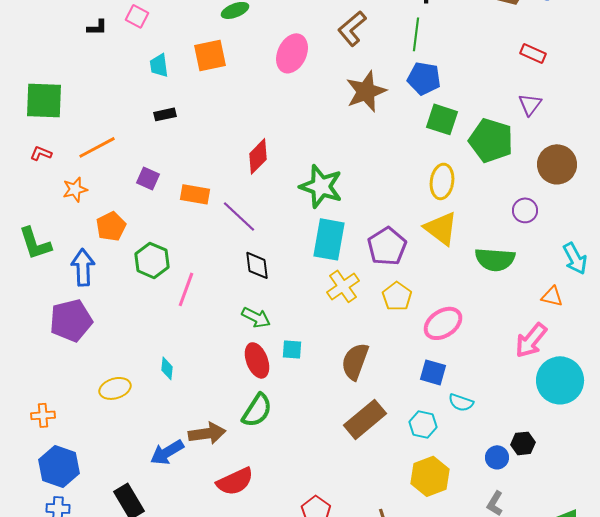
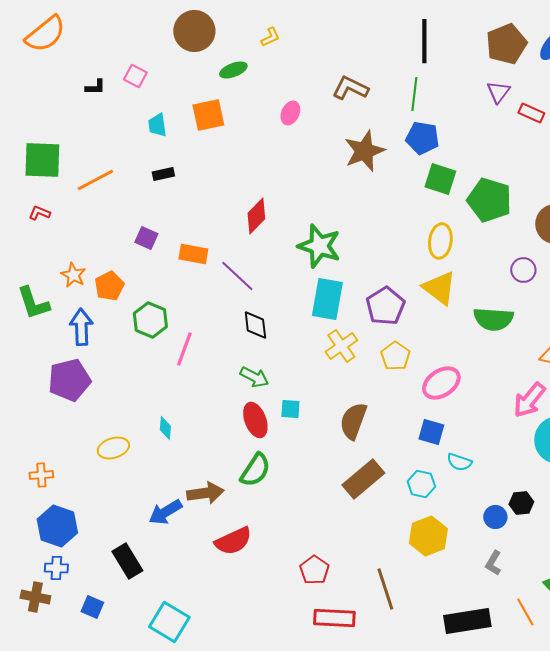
brown L-shape: (352, 28) -> (350, 88), turned 66
pink ellipse: (292, 53) -> (290, 113), size x0.6
purple triangle: (530, 104) -> (498, 92), moved
orange line: (97, 147) -> (95, 180), moved
orange star: (75, 189) -> (73, 275), moved, turned -30

